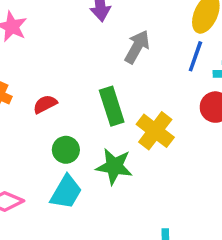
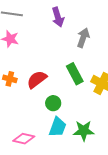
red semicircle: (45, 104) -> (37, 79), size x1.5
green star: (114, 166) -> (84, 131), moved

